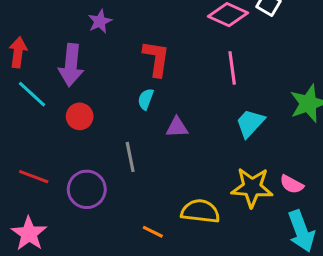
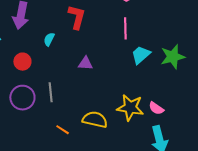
cyan semicircle: (146, 99) -> (49, 39), moved
red circle: (80, 116) -> (22, 62), moved
cyan trapezoid: (250, 123) -> (141, 55), moved
gray line: (130, 157) -> (51, 92), moved

